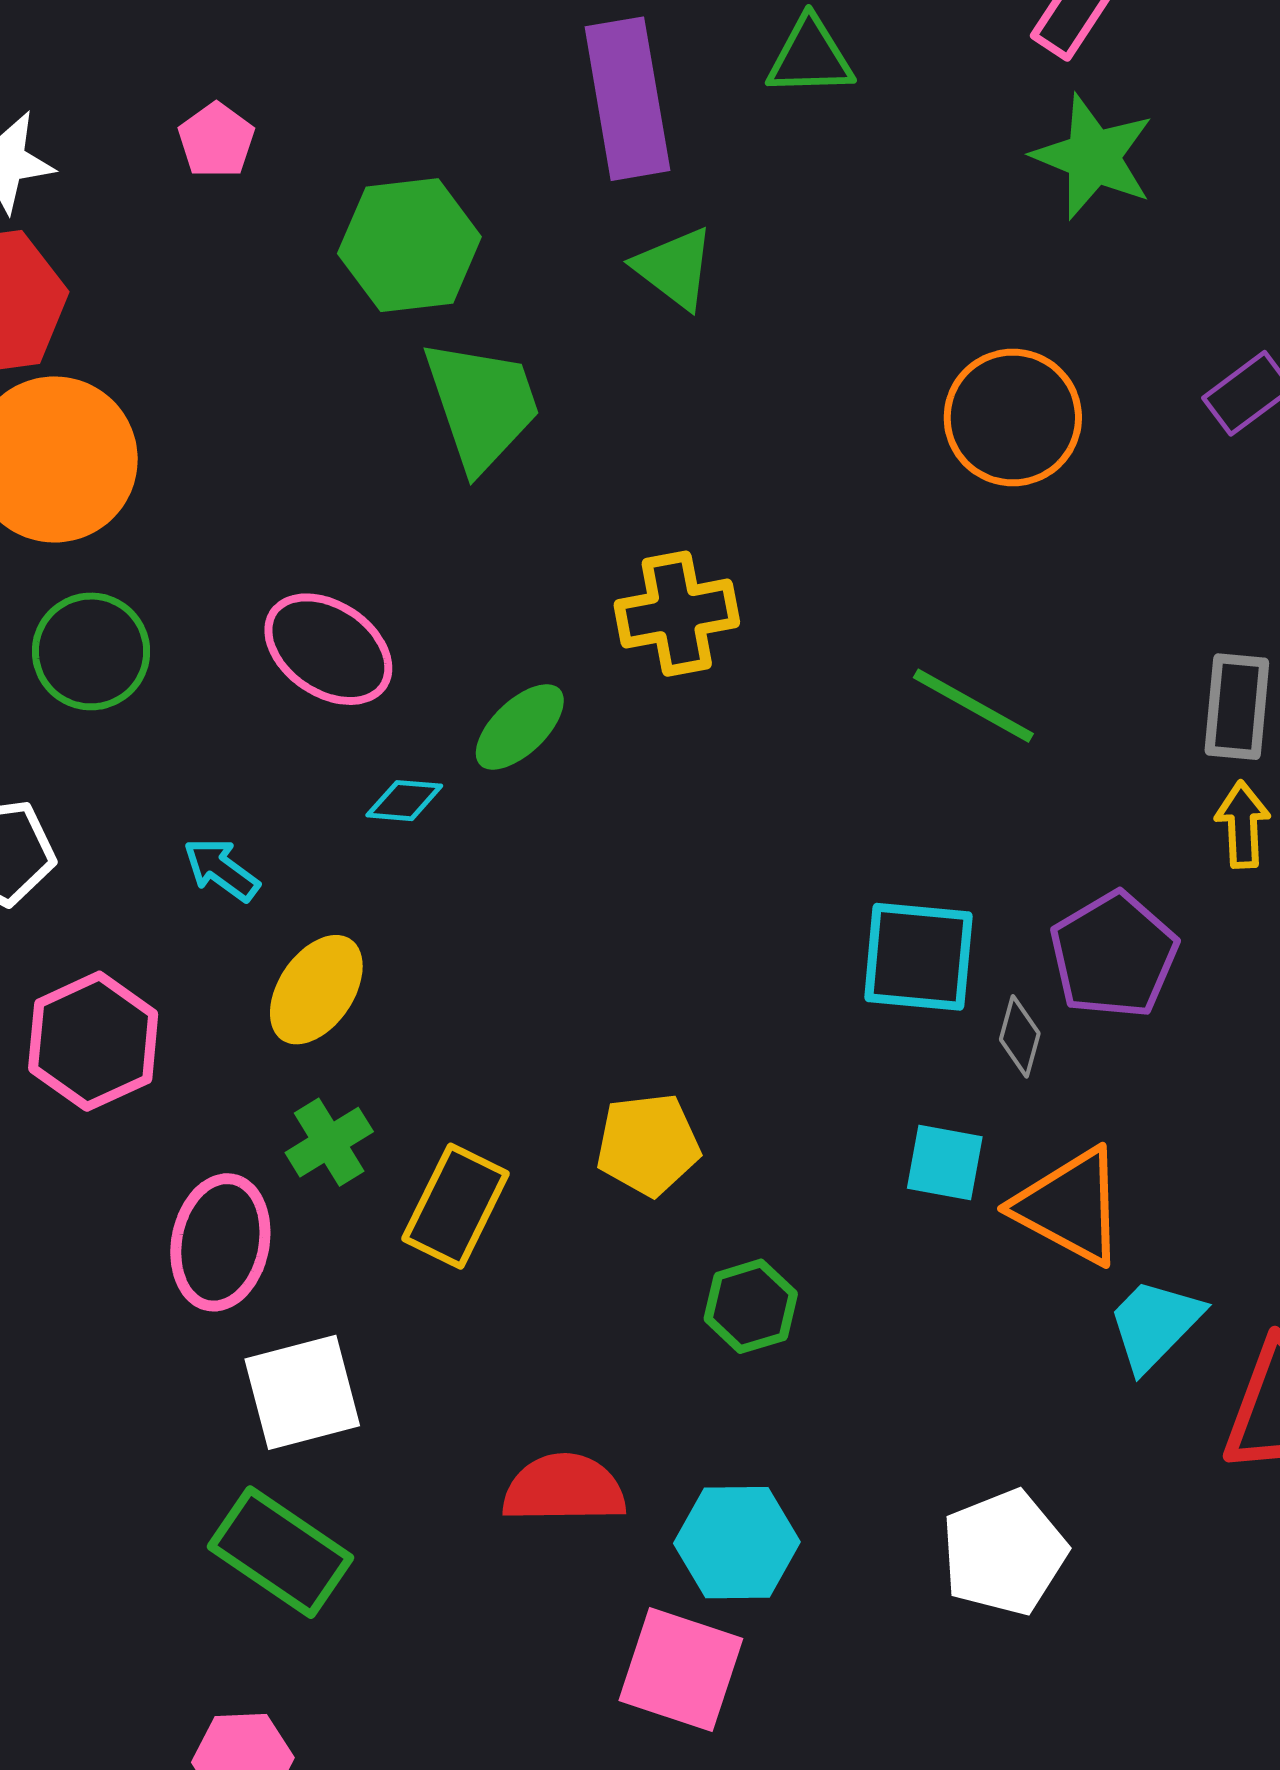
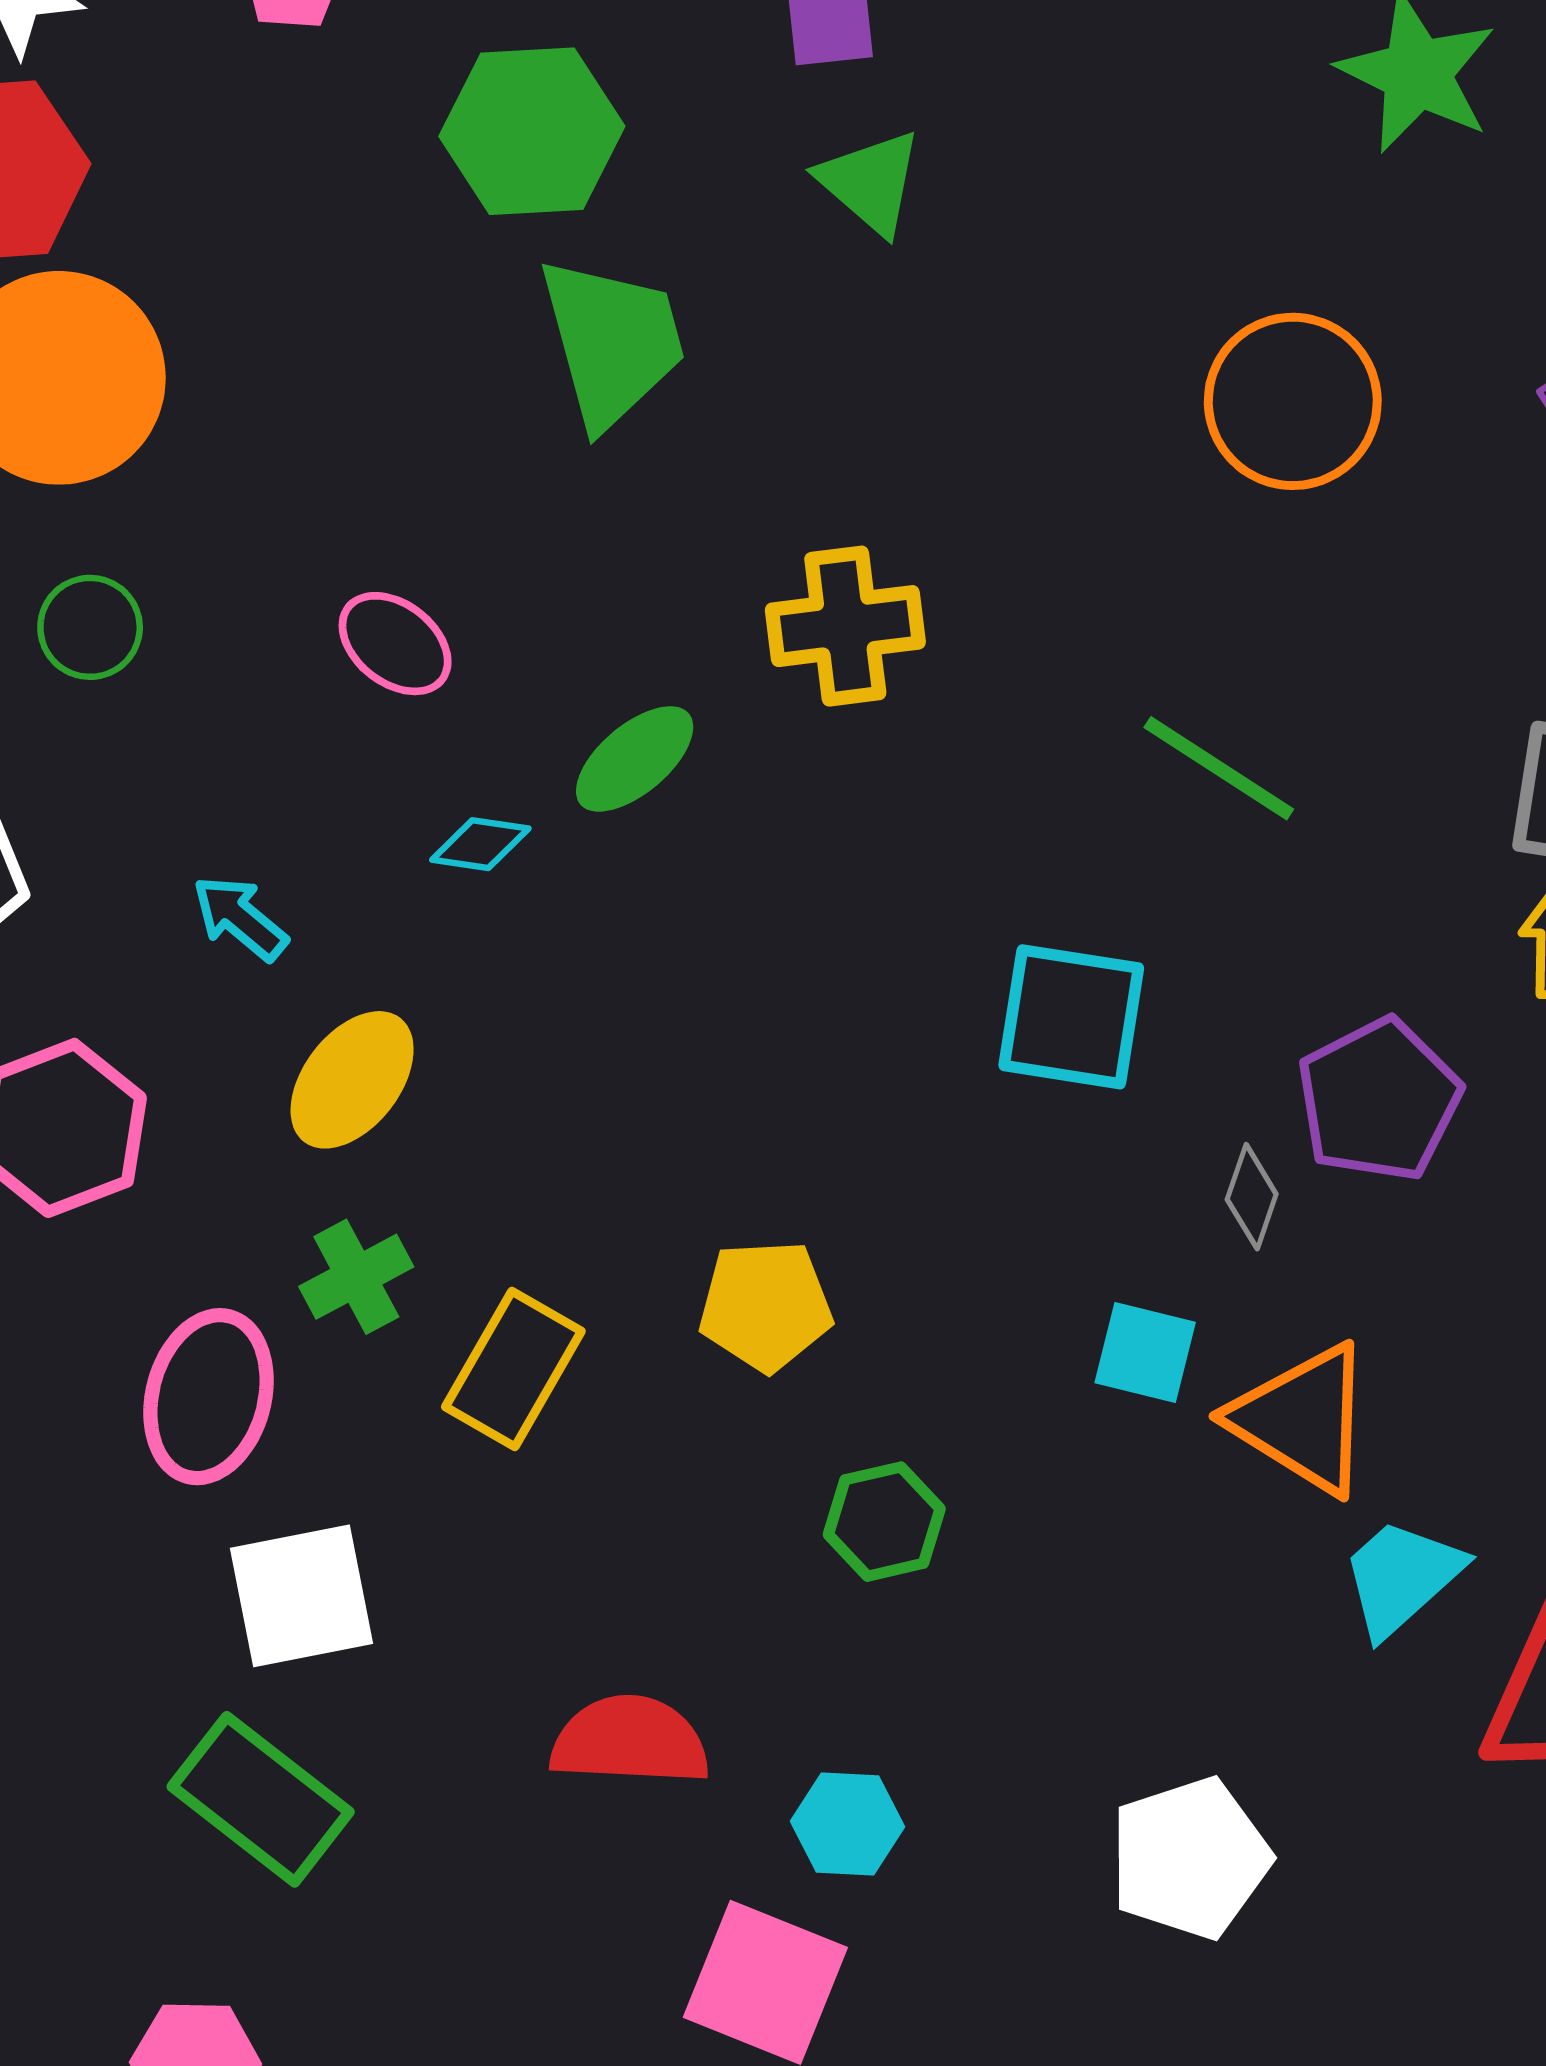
pink ellipse: (328, 649) -> (395, 644), size x0.7
green circle: (91, 651) -> (90, 627), size x0.7
cyan square: (918, 957) -> (1071, 1017), moved
cyan hexagon: (737, 1543) -> (847, 1824), size x0.7

